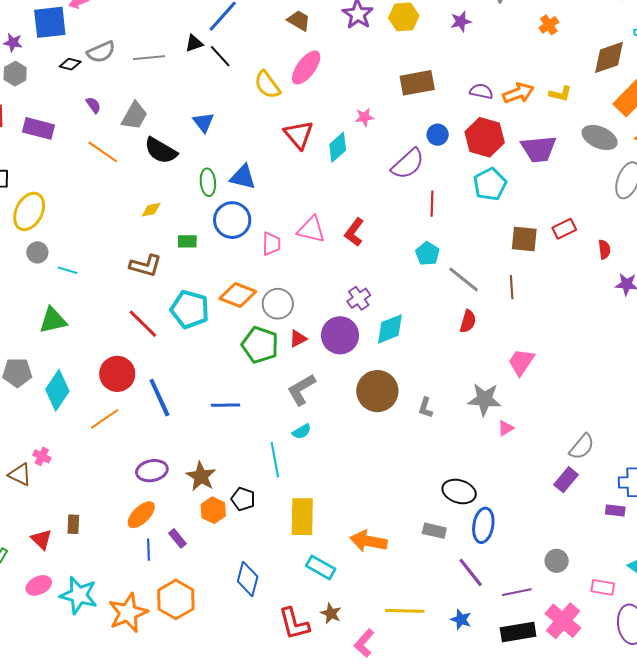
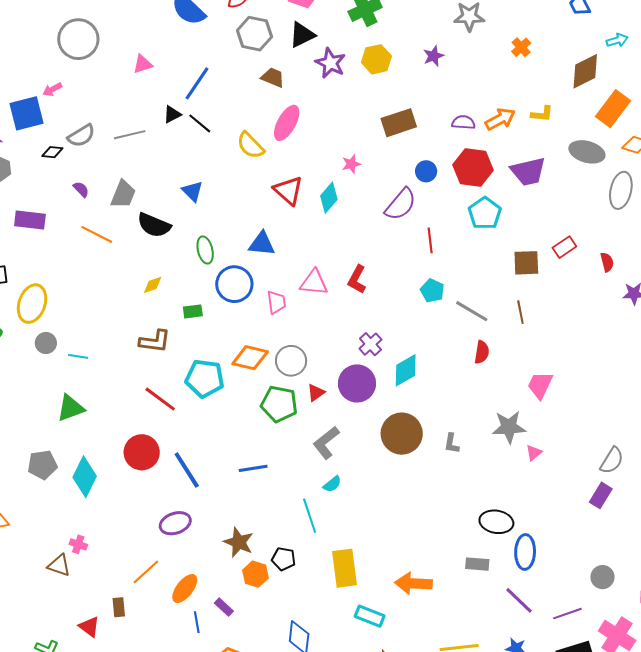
blue triangle: (243, 177) -> (262, 244), moved
orange line: (105, 419) -> (146, 572), moved
purple ellipse: (152, 471) -> (175, 523), moved

